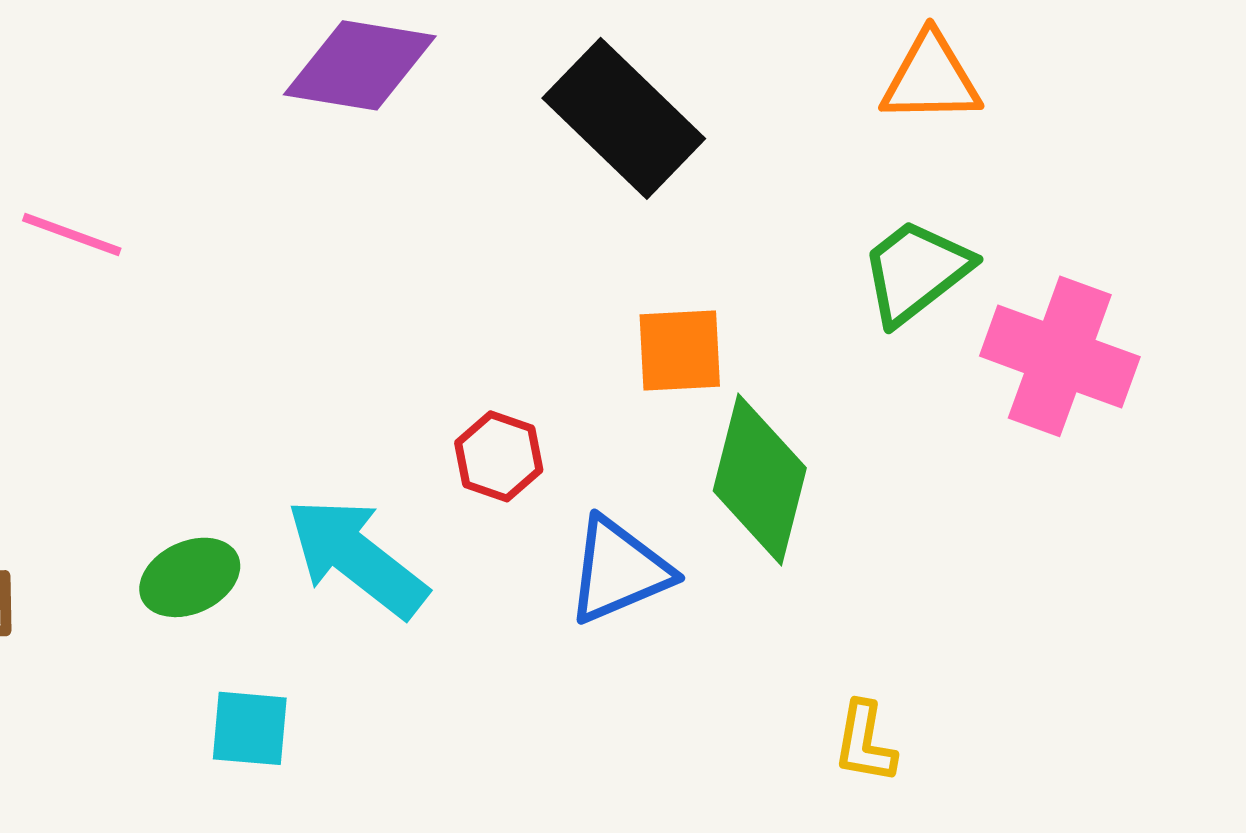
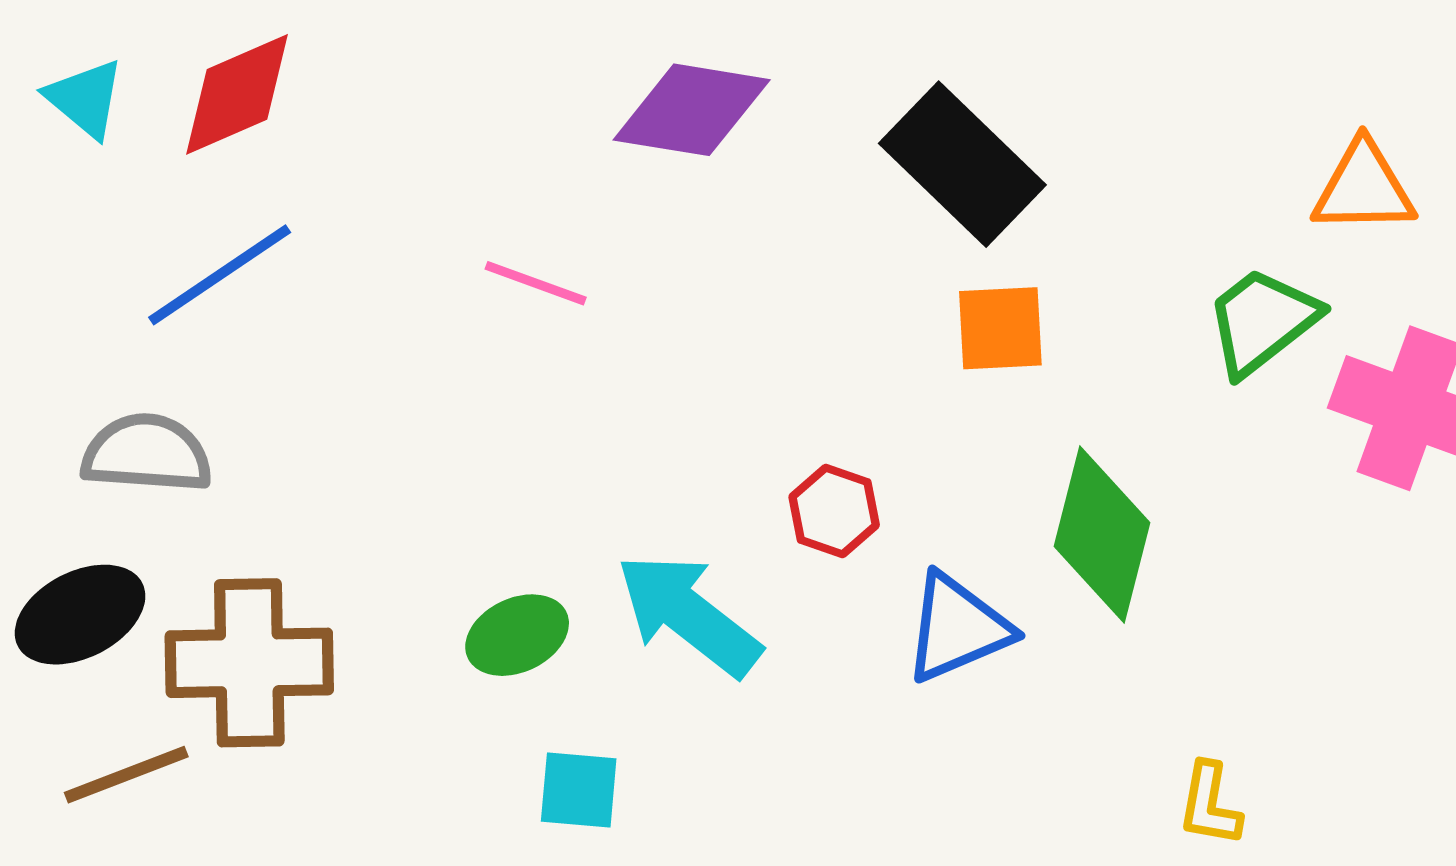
orange triangle: (931, 78) -> (1364, 188), moved
pink line: (72, 234) -> (536, 283), moved
orange square: (680, 350) -> (1000, 328), moved

